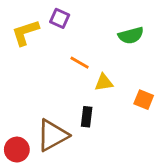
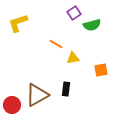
purple square: (60, 18) -> (74, 13), moved, turned 32
orange square: (144, 100) -> (101, 70), turned -32
black rectangle: (87, 117) -> (66, 89), moved

